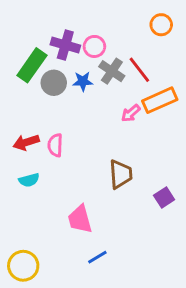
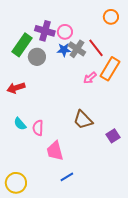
blue star: (83, 81) -> (64, 50), moved
orange rectangle: (160, 100) -> (110, 69), turned -35
red arrow: (26, 142) -> (16, 88), moved
pink semicircle: (55, 145) -> (38, 128), moved
brown trapezoid: (121, 174) -> (83, 120), turned 140
cyan semicircle: (29, 180) -> (20, 124), turned 64

